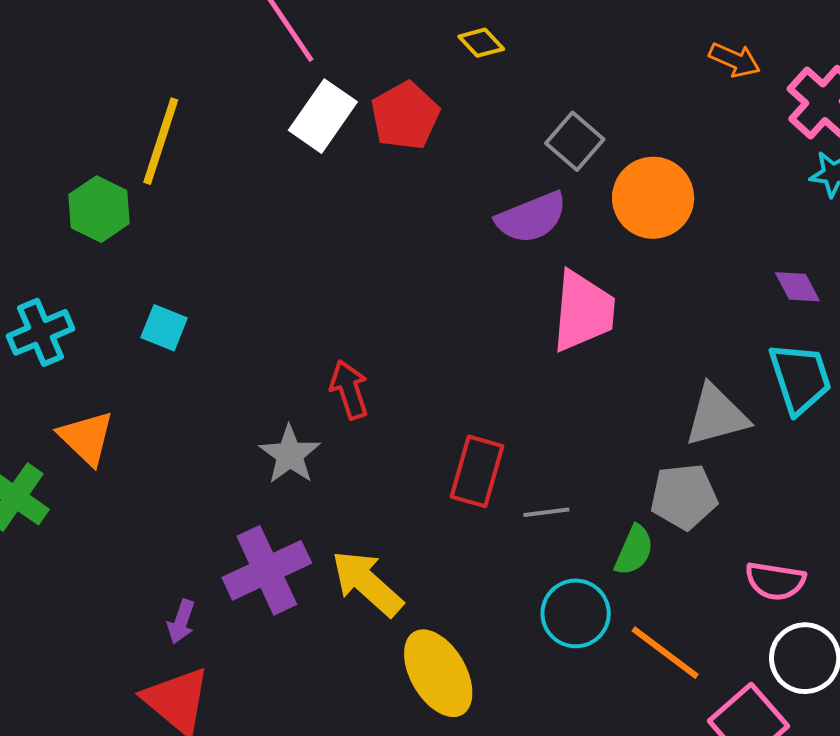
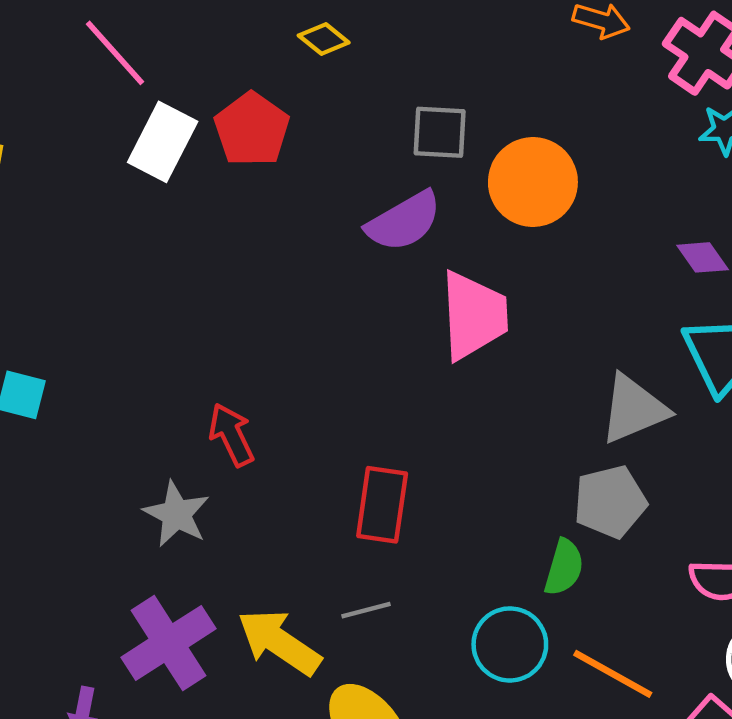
gray square: (575, 141) -> (440, 132), turned -30
gray line: (546, 512) -> (366, 610), moved

